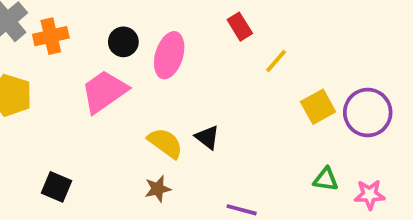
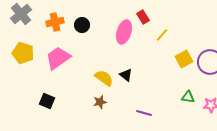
orange cross: (51, 36) -> (55, 22), moved
pink ellipse: (169, 55) -> (124, 32), moved
pink trapezoid: (104, 91) -> (58, 58), moved

